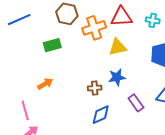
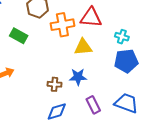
cyan cross: (153, 20) -> (122, 37), moved
green rectangle: (52, 45) -> (19, 36), turned 36

